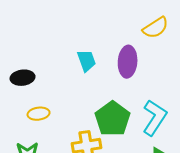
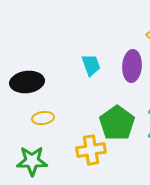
black ellipse: (23, 78) -> (27, 82), size x1.4

